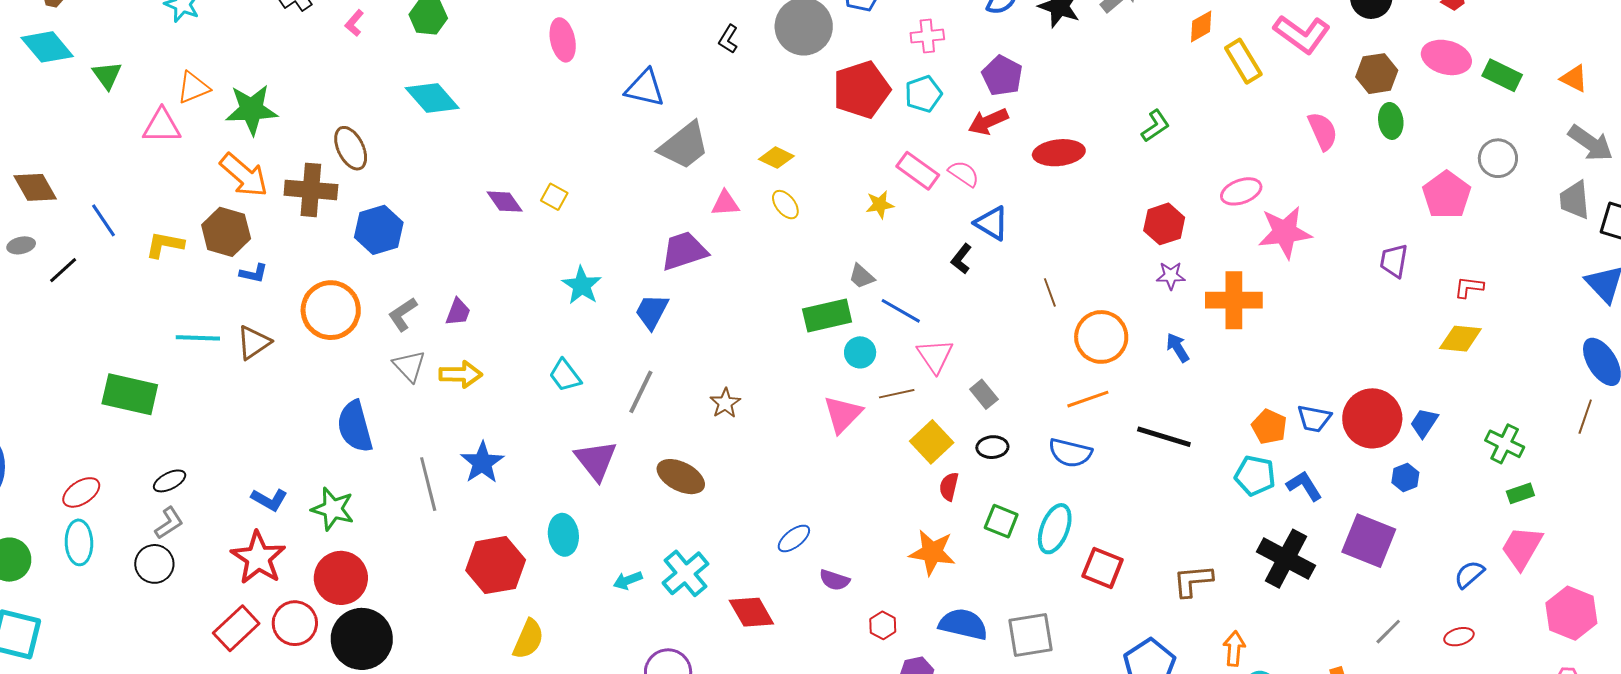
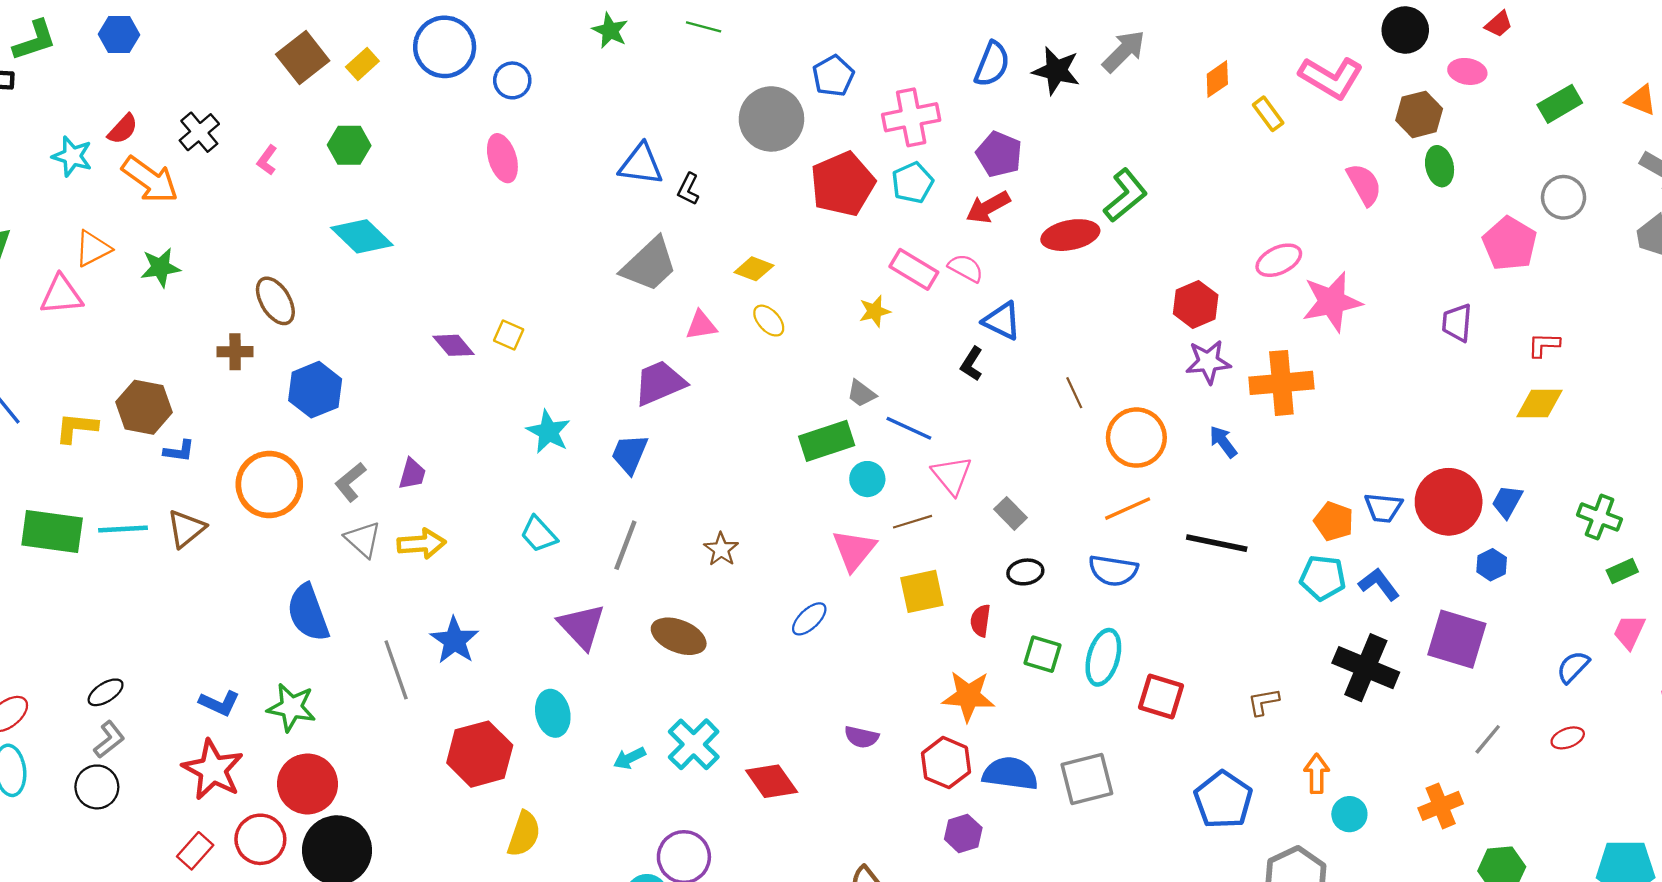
pink cross: (927, 36) -> (911, 117), size x1.5
black L-shape: (728, 39) -> (688, 189), moved
pink ellipse: (1446, 57) -> (1467, 71), moved, size x0.7
yellow rectangle: (1243, 61) -> (1268, 114), size x0.7
green rectangle: (1502, 75) -> (1560, 104), turned -51
blue triangle: (645, 88) -> (641, 164), moved
green star: (252, 110) -> (160, 268), size x0.7
green L-shape: (1155, 126) -> (1125, 195), moved, size x1.4
orange arrow: (244, 175) -> (150, 180), moved
brown cross: (311, 190) -> (235, 352), size x0.6
purple star: (1171, 276) -> (1208, 362), size x1.4
green rectangle: (130, 394) -> (52, 531), moved
yellow square: (932, 442) -> (922, 591), moved, turned 36
blue ellipse: (794, 538) -> (809, 619), moved
pink trapezoid: (1522, 548) -> (1629, 632), size x0.7
brown L-shape: (1193, 581) -> (1263, 702), size x0.7
red hexagon: (883, 625) -> (946, 763), moved, size x1.6
red rectangle: (236, 628) -> (195, 851), size x0.7

